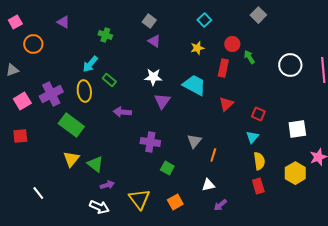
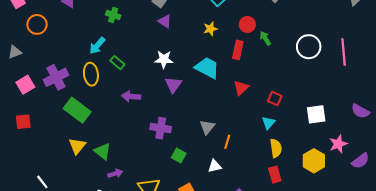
white triangle: (208, 185) -> (215, 166), moved

